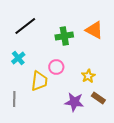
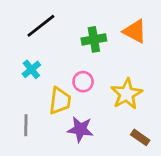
yellow star: (88, 76) -> (127, 94), size x1.6
brown rectangle: (98, 98) -> (140, 137), moved
purple star: (74, 102) -> (80, 129), moved

